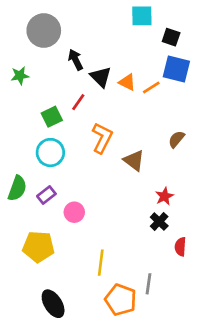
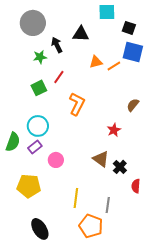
green star: (20, 76) -> (40, 57), moved
black triangle: (101, 77) -> (81, 34), moved, turned -42
orange triangle: (127, 82) -> (96, 62), turned -40
cyan circle: (50, 153) -> (38, 126), moved
brown triangle: (134, 160) -> (101, 159), moved
red star: (164, 196) -> (114, 130), moved
gray line: (149, 284) -> (108, 205), moved

